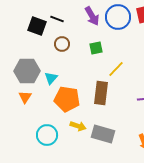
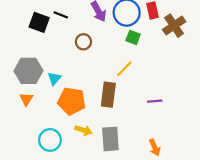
brown circle: (62, 44) -> (83, 42), moved
green square: (96, 48) -> (133, 37), moved, turned 32
gray rectangle: (103, 134) -> (110, 139), turned 70

